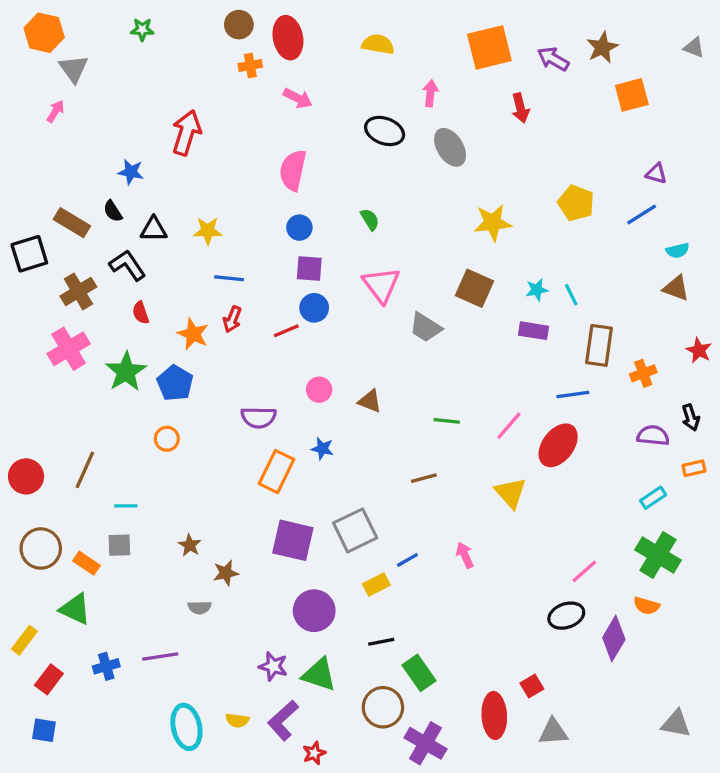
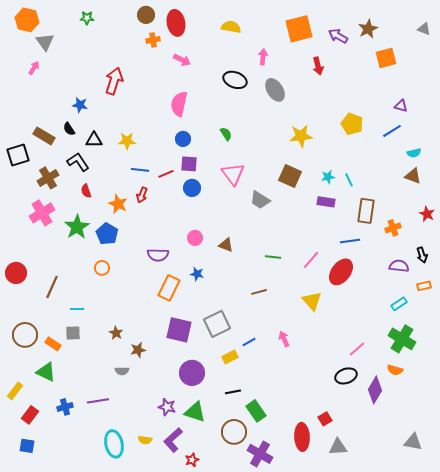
red line: (286, 331) -> (166, 174), moved
red circle: (26, 476) -> (16, 273), moved

